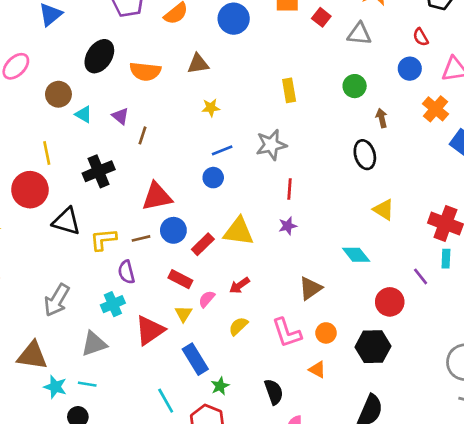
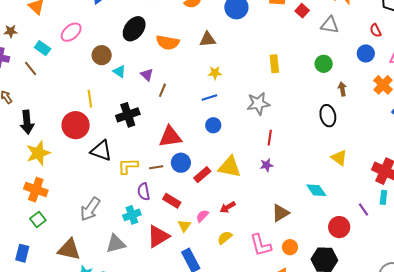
blue line: (222, 150) -> (209, 98), moved
red rectangle: (180, 279) -> (172, 201), moved

